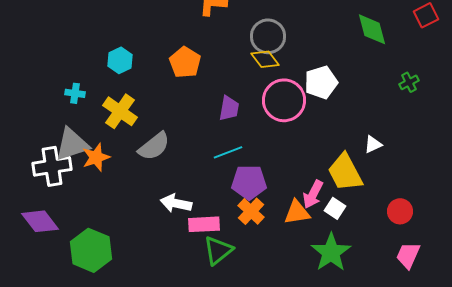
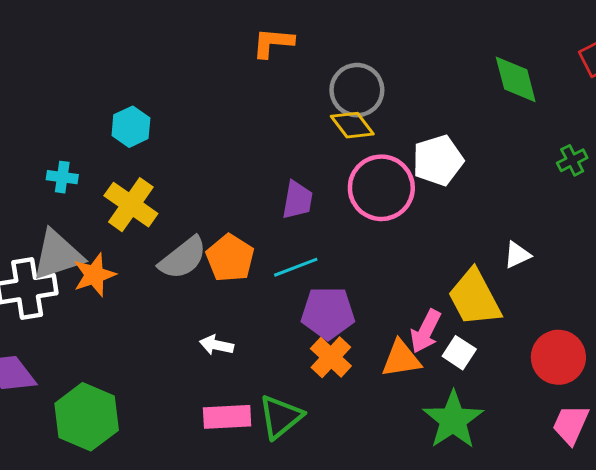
orange pentagon: (185, 62) -> (230, 258), moved
white arrow: (176, 203) -> (216, 345), size x0.7
red circle: (400, 211) -> (558, 357), size x1.4
pink rectangle: (204, 224) -> (227, 417), moved

